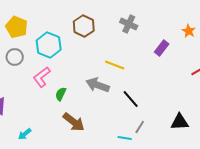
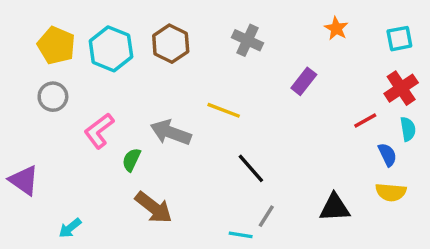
orange star: (189, 31) -> (336, 28), moved
cyan hexagon: (49, 45) -> (111, 49), moved
gray arrow: (98, 85) -> (171, 132), moved

